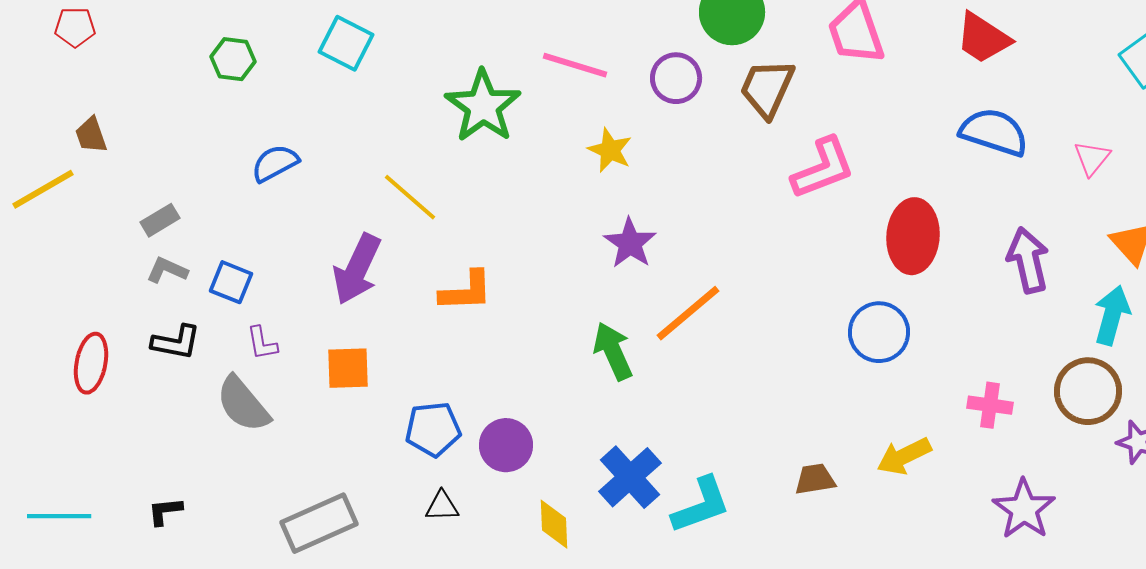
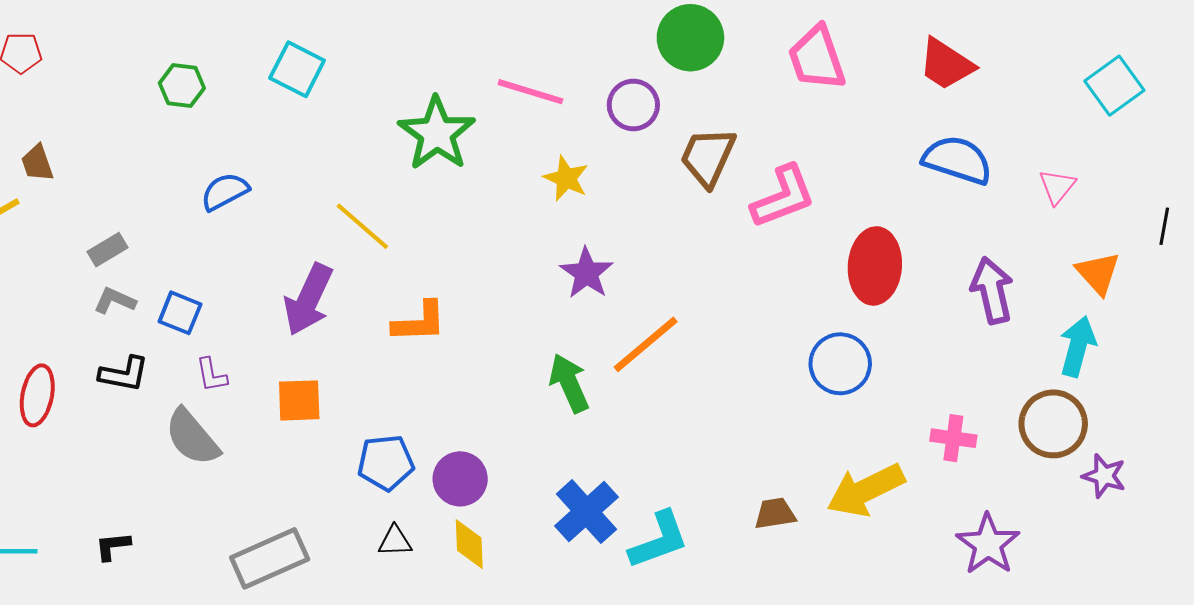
brown trapezoid: (767, 88) -> (708, 157), moved
yellow arrow: (904, 456) -> (866, 490), size x1.4
yellow diamond: (554, 524) -> (469, 544), moved

